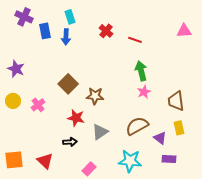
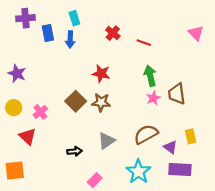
purple cross: (24, 17) -> (25, 18), turned -30
pink triangle: (184, 31) -> (196, 33), turned 49
brown square: (68, 84) -> (76, 101), moved
brown trapezoid: (176, 101) -> (177, 94), moved
red star: (76, 118) -> (101, 74), moved
purple rectangle: (169, 159) -> (180, 169), size x1.5
red triangle: (45, 161) -> (28, 136), moved
cyan star: (130, 161) -> (138, 172), turned 30

